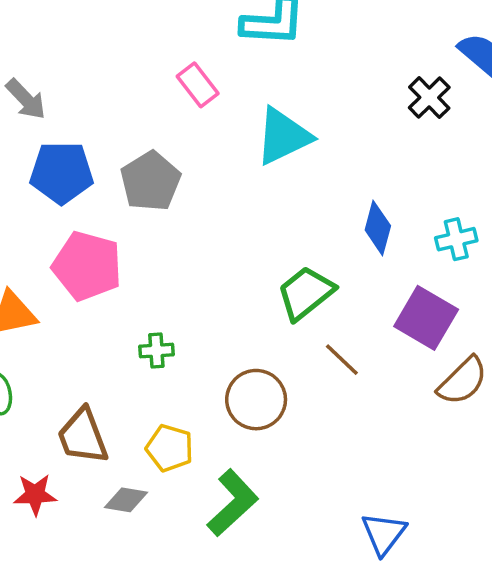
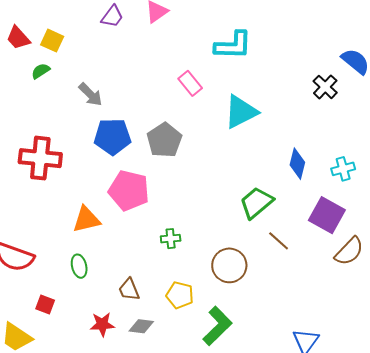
brown trapezoid: (83, 436) -> (129, 290), size x0.7
gray diamond: (126, 500) -> (141, 326), moved

